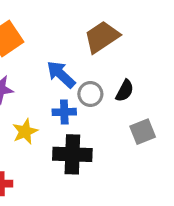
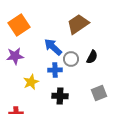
gray square: (143, 132) -> (99, 93), moved
black cross: (72, 154) -> (60, 96), size x0.7

